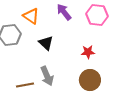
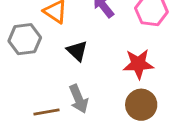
red star: (88, 52) -> (138, 64), size x1.5

